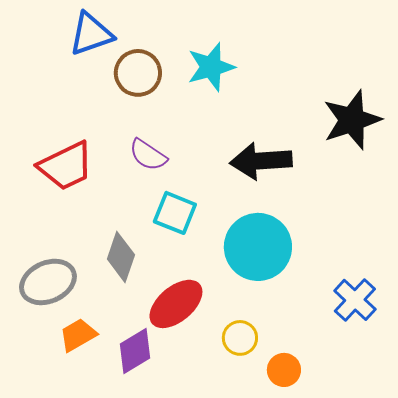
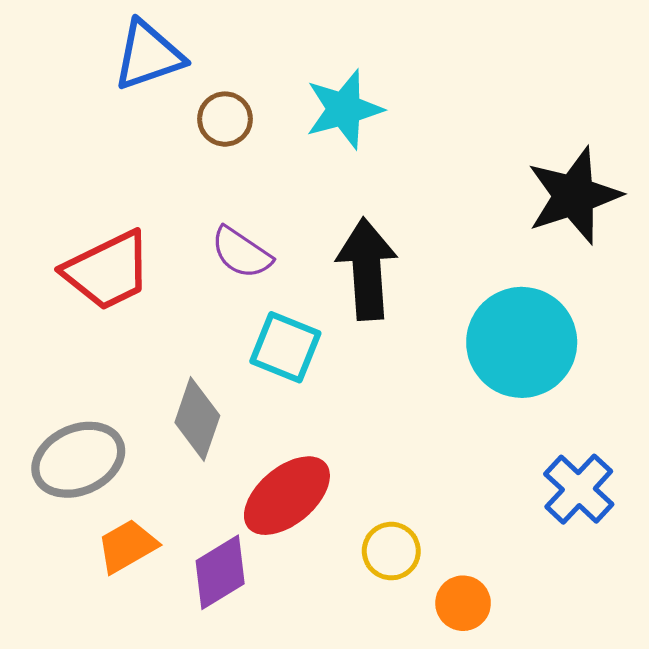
brown circle: (138, 73) -> (225, 119), size x0.7
black arrow: (261, 161) -> (367, 269), moved, turned 90
cyan circle: (258, 247) -> (522, 342), moved

